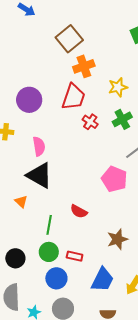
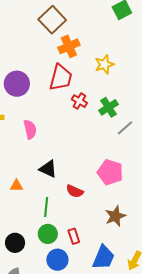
green cross: (122, 119) -> (108, 107), moved
black triangle: (39, 175) -> (48, 169), moved, size x0.7
pink pentagon: (114, 179) -> (110, 172), moved
orange triangle: (21, 202) -> (17, 186), turned -40
red rectangle: (75, 256) -> (74, 236), turned 63

